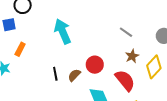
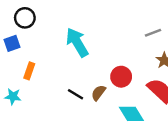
gray line: (126, 32) -> (153, 33), turned -48
black line: (55, 74) -> (76, 94), turned -40

